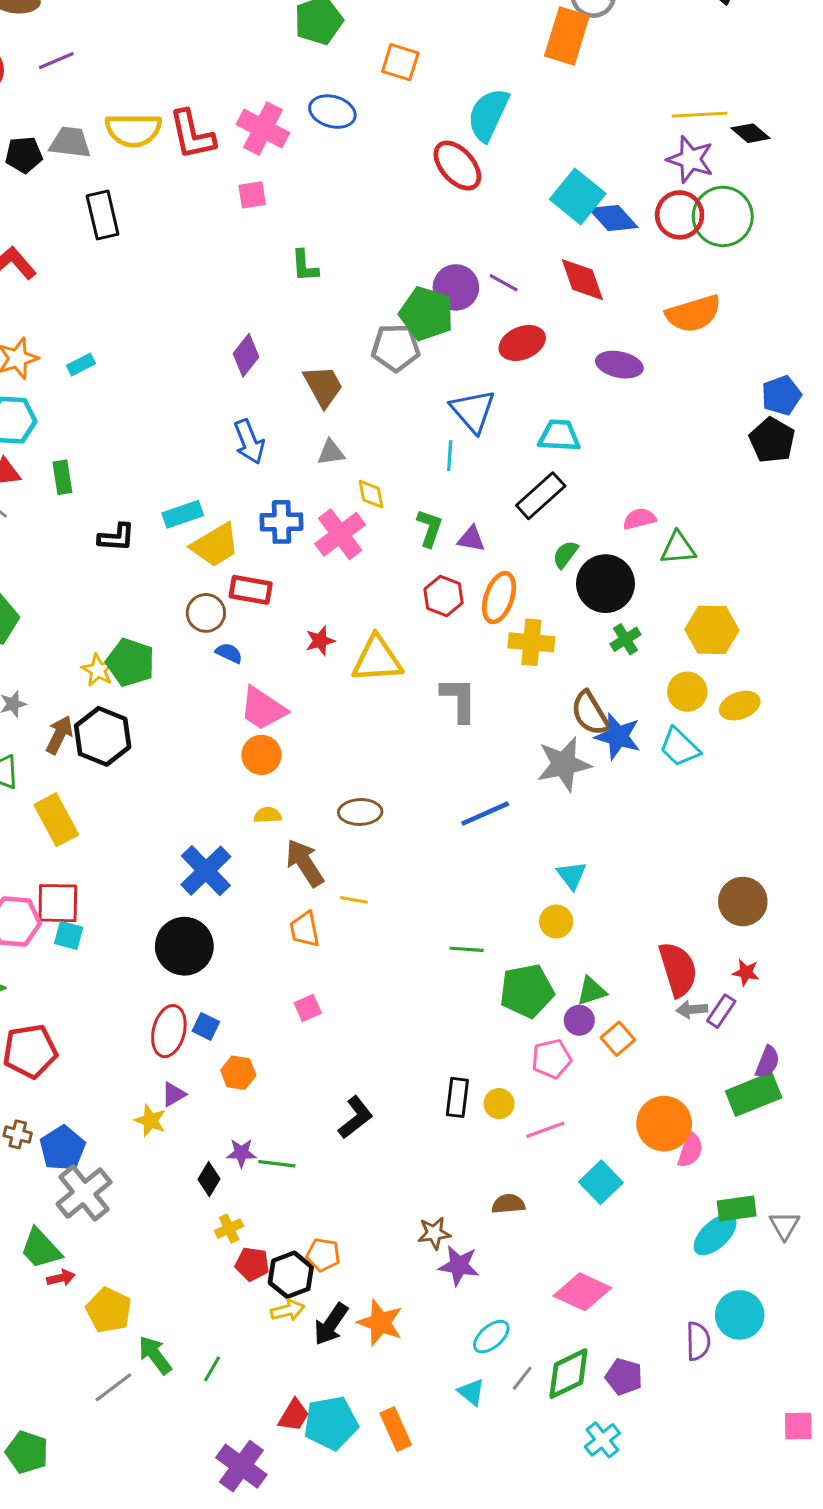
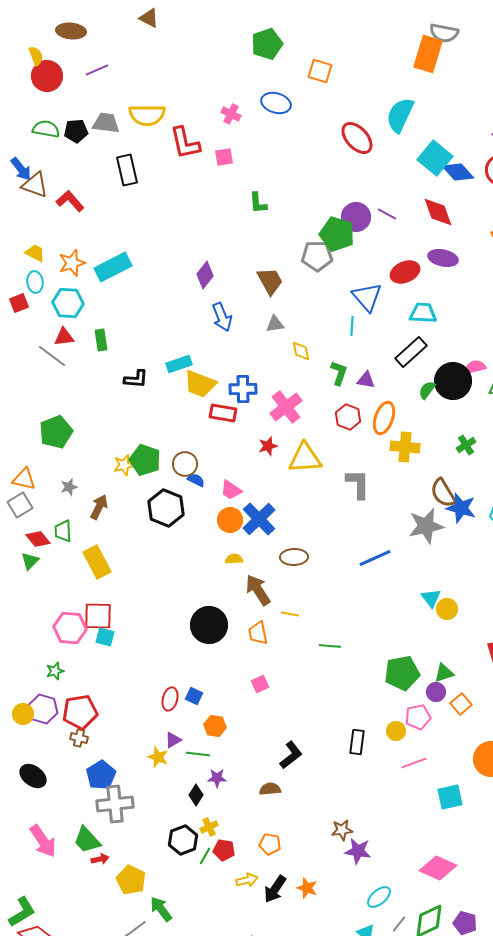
cyan semicircle: (488, 115) -> (400, 115), moved
pink cross: (263, 129) -> (231, 114), size x0.6
red L-shape: (192, 135) -> (185, 143), moved
red ellipse: (522, 343) -> (405, 272), moved
purple diamond: (246, 355) -> (205, 275), moved
cyan rectangle: (81, 365) -> (113, 267), size x2.0
purple ellipse: (619, 365) -> (443, 258), moved
blue cross: (282, 522) -> (243, 389), moved
pink cross: (340, 534) -> (286, 407), moved
yellow trapezoid: (215, 545) -> (200, 384), turned 52
black circle: (605, 584) -> (453, 381), moved
brown circle: (206, 613) -> (185, 464), moved
blue semicircle: (229, 653) -> (196, 480), moved
yellow star: (98, 670) -> (124, 465), turned 30
pink trapezoid: (263, 709) -> (231, 490), size x0.7
black hexagon: (103, 736) -> (166, 508), moved
blue cross: (206, 871) -> (259, 519), moved
yellow circle: (556, 922) -> (447, 609), moved
black circle: (184, 946) -> (209, 625), moved
green line: (467, 949) -> (330, 646), moved
red ellipse: (169, 1031) -> (170, 699), size x0.7
yellow circle: (499, 1104) -> (396, 731), moved
brown cross: (18, 1134) -> (79, 738), moved
green line: (277, 1164) -> (198, 754), moved
cyan square: (601, 1182) -> (450, 797), turned 32
gray cross: (84, 1193) -> (115, 804), turned 33
brown semicircle: (508, 1204) -> (270, 789), moved
black hexagon: (291, 1275) -> (183, 840), moved
orange star: (380, 1323) -> (307, 888), size x0.7
green line: (212, 1369) -> (205, 856), moved

